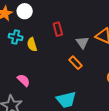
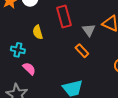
red rectangle: (58, 29) -> (64, 17), size x1.5
cyan cross: (16, 37) -> (18, 50), moved

